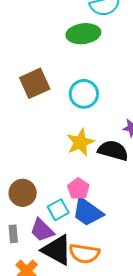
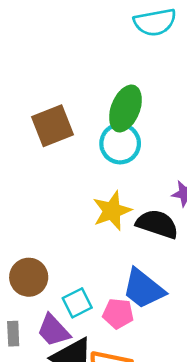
green ellipse: (83, 34) -> (125, 108), moved, turned -64
pink pentagon: (78, 189) -> (118, 314), moved, turned -30
blue trapezoid: (88, 212) -> (143, 289), moved

